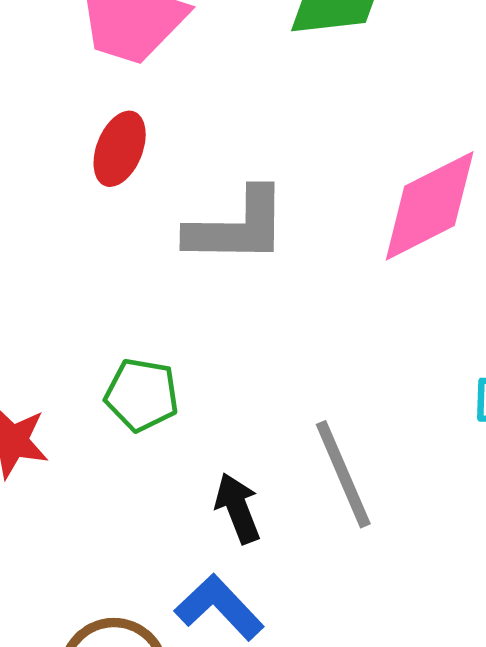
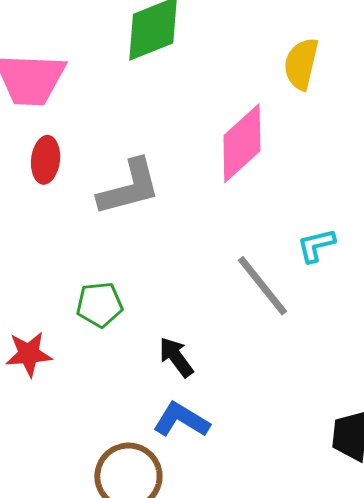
gray line: (343, 474) -> (262, 286), moved

